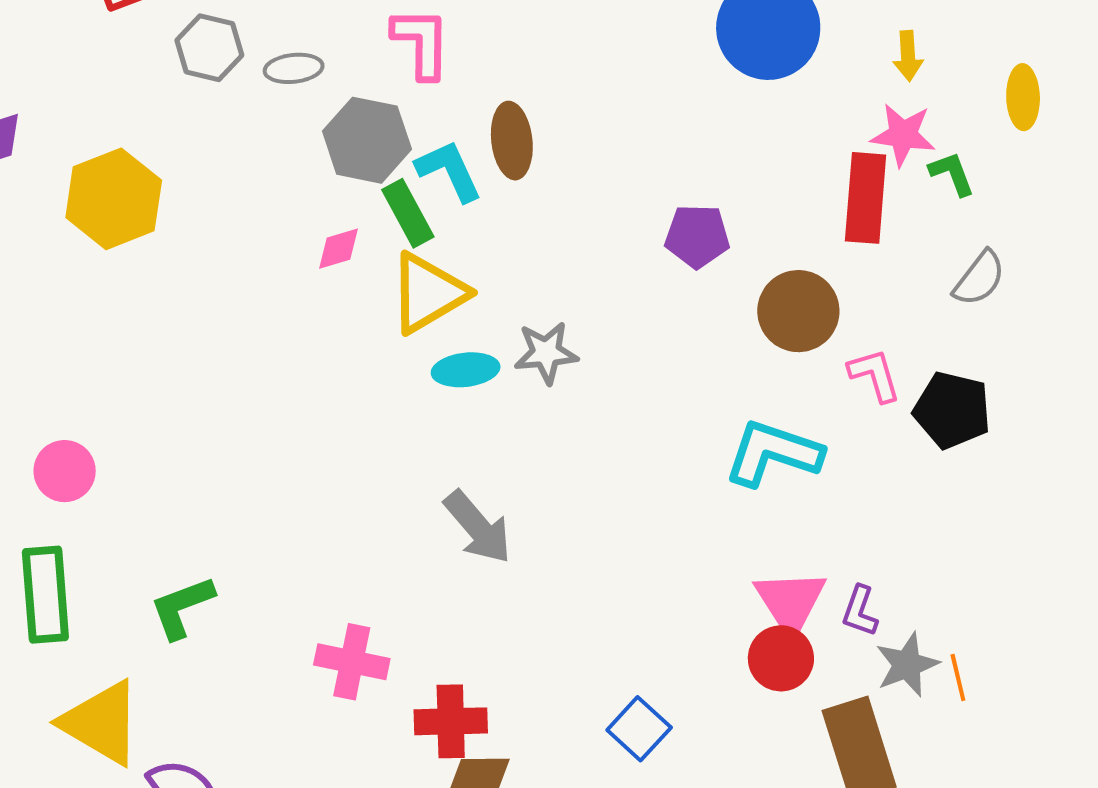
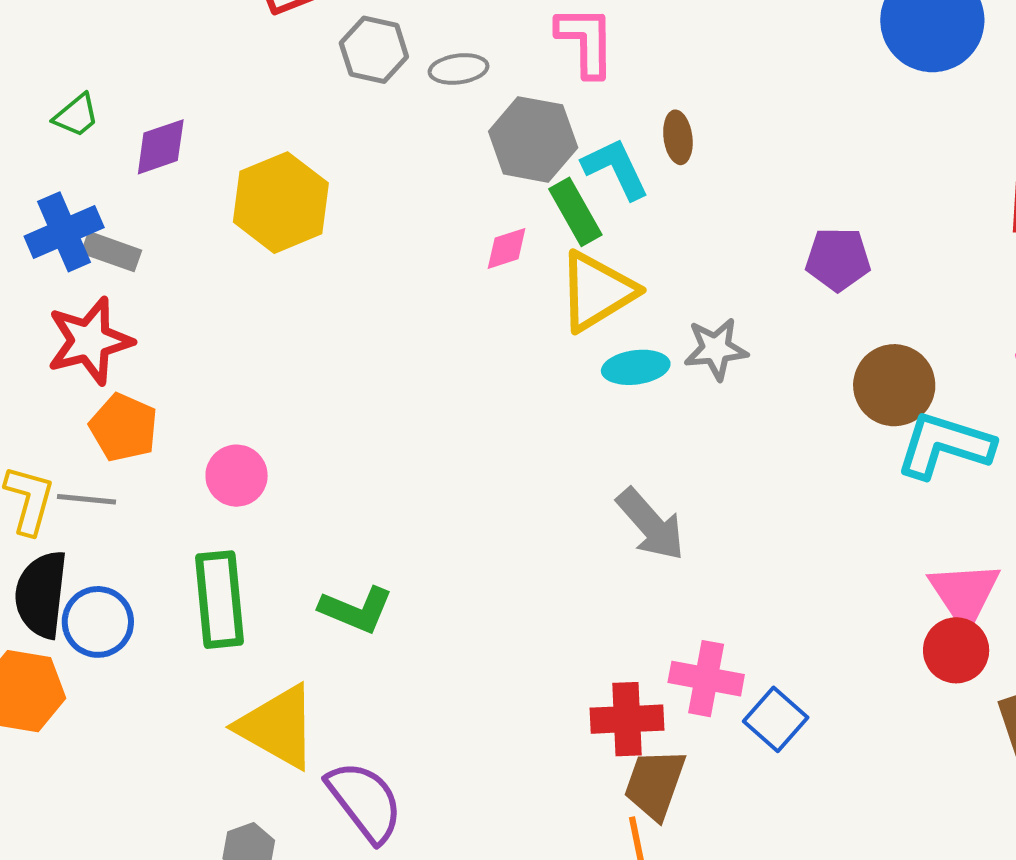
brown ellipse: (512, 141) -> (678, 137), size x0.7
purple pentagon: (697, 236) -> (838, 259), moved
brown circle: (798, 311) -> (894, 385), moved
green L-shape: (182, 607) -> (356, 610), turned -136
pink cross: (352, 662) -> (706, 679), moved
blue square: (639, 729) -> (776, 719), moved

